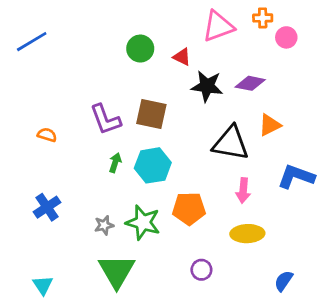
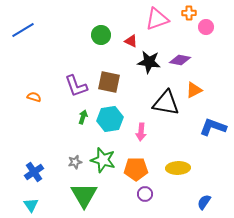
pink arrow: (243, 190) -> (141, 132), moved
blue cross: (47, 207) -> (34, 172), moved
orange pentagon: (189, 209) -> (136, 169), moved

